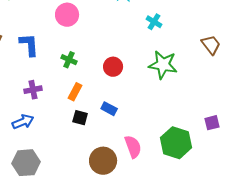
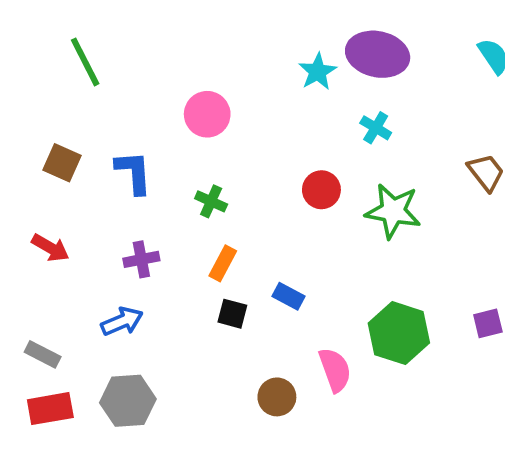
red circle: (113, 67) -> (321, 190), moved
green hexagon: (176, 143) -> (399, 333), moved
brown circle: (103, 161) -> (277, 397), size x0.7

